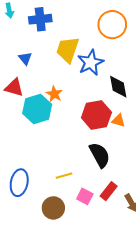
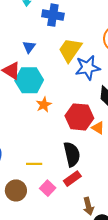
orange star: (54, 94) -> (44, 105), moved
cyan hexagon: (37, 109) -> (29, 80), moved
red rectangle: (109, 191) -> (72, 179), moved

